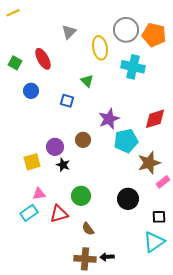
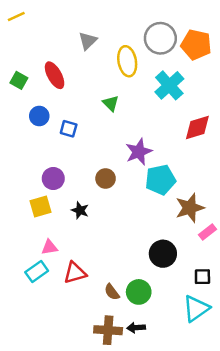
cyan cross: (133, 67) -> (169, 85), turned 35
blue square: (67, 101) -> (69, 129), moved
red diamond: (155, 119) -> (197, 127), moved
purple circle: (55, 147) -> (53, 178), moved
green circle: (81, 196) -> (139, 292), moved

